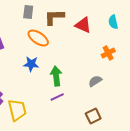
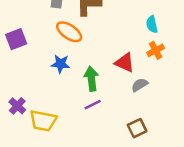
cyan semicircle: (113, 22) -> (152, 24), moved
red triangle: (83, 25) -> (125, 63), moved
yellow trapezoid: (17, 110) -> (43, 121), turned 115

